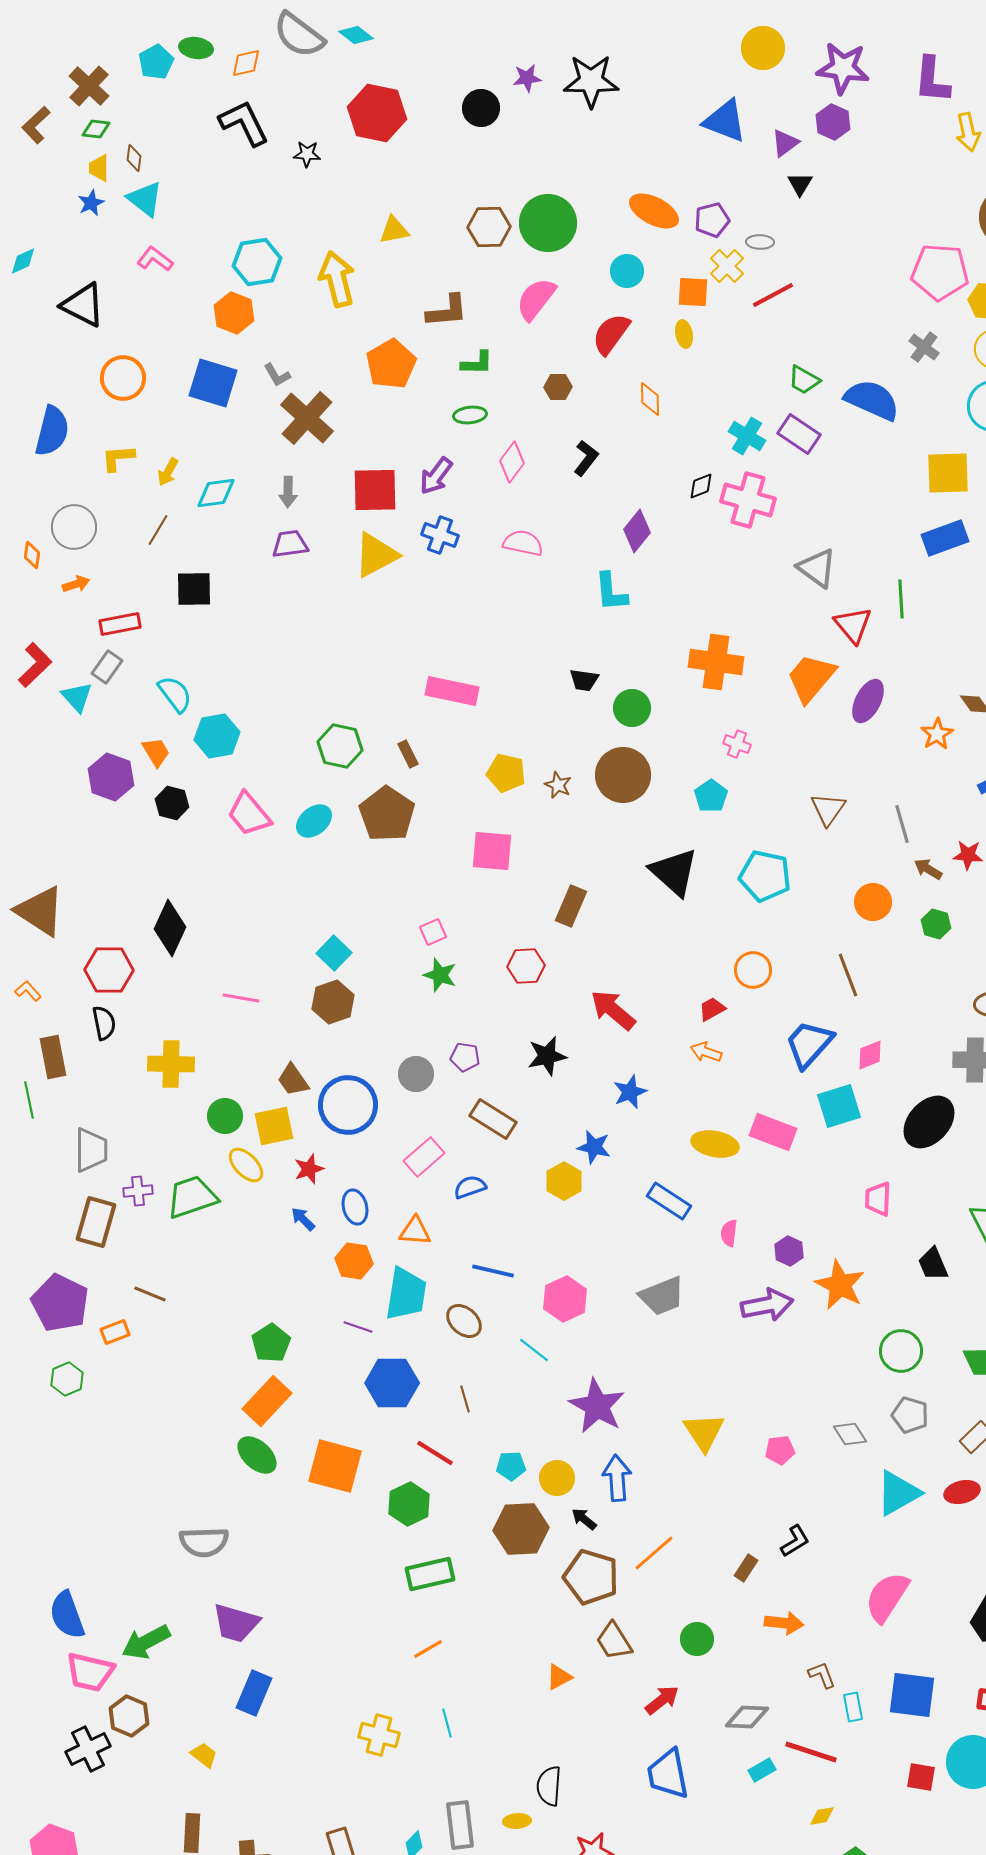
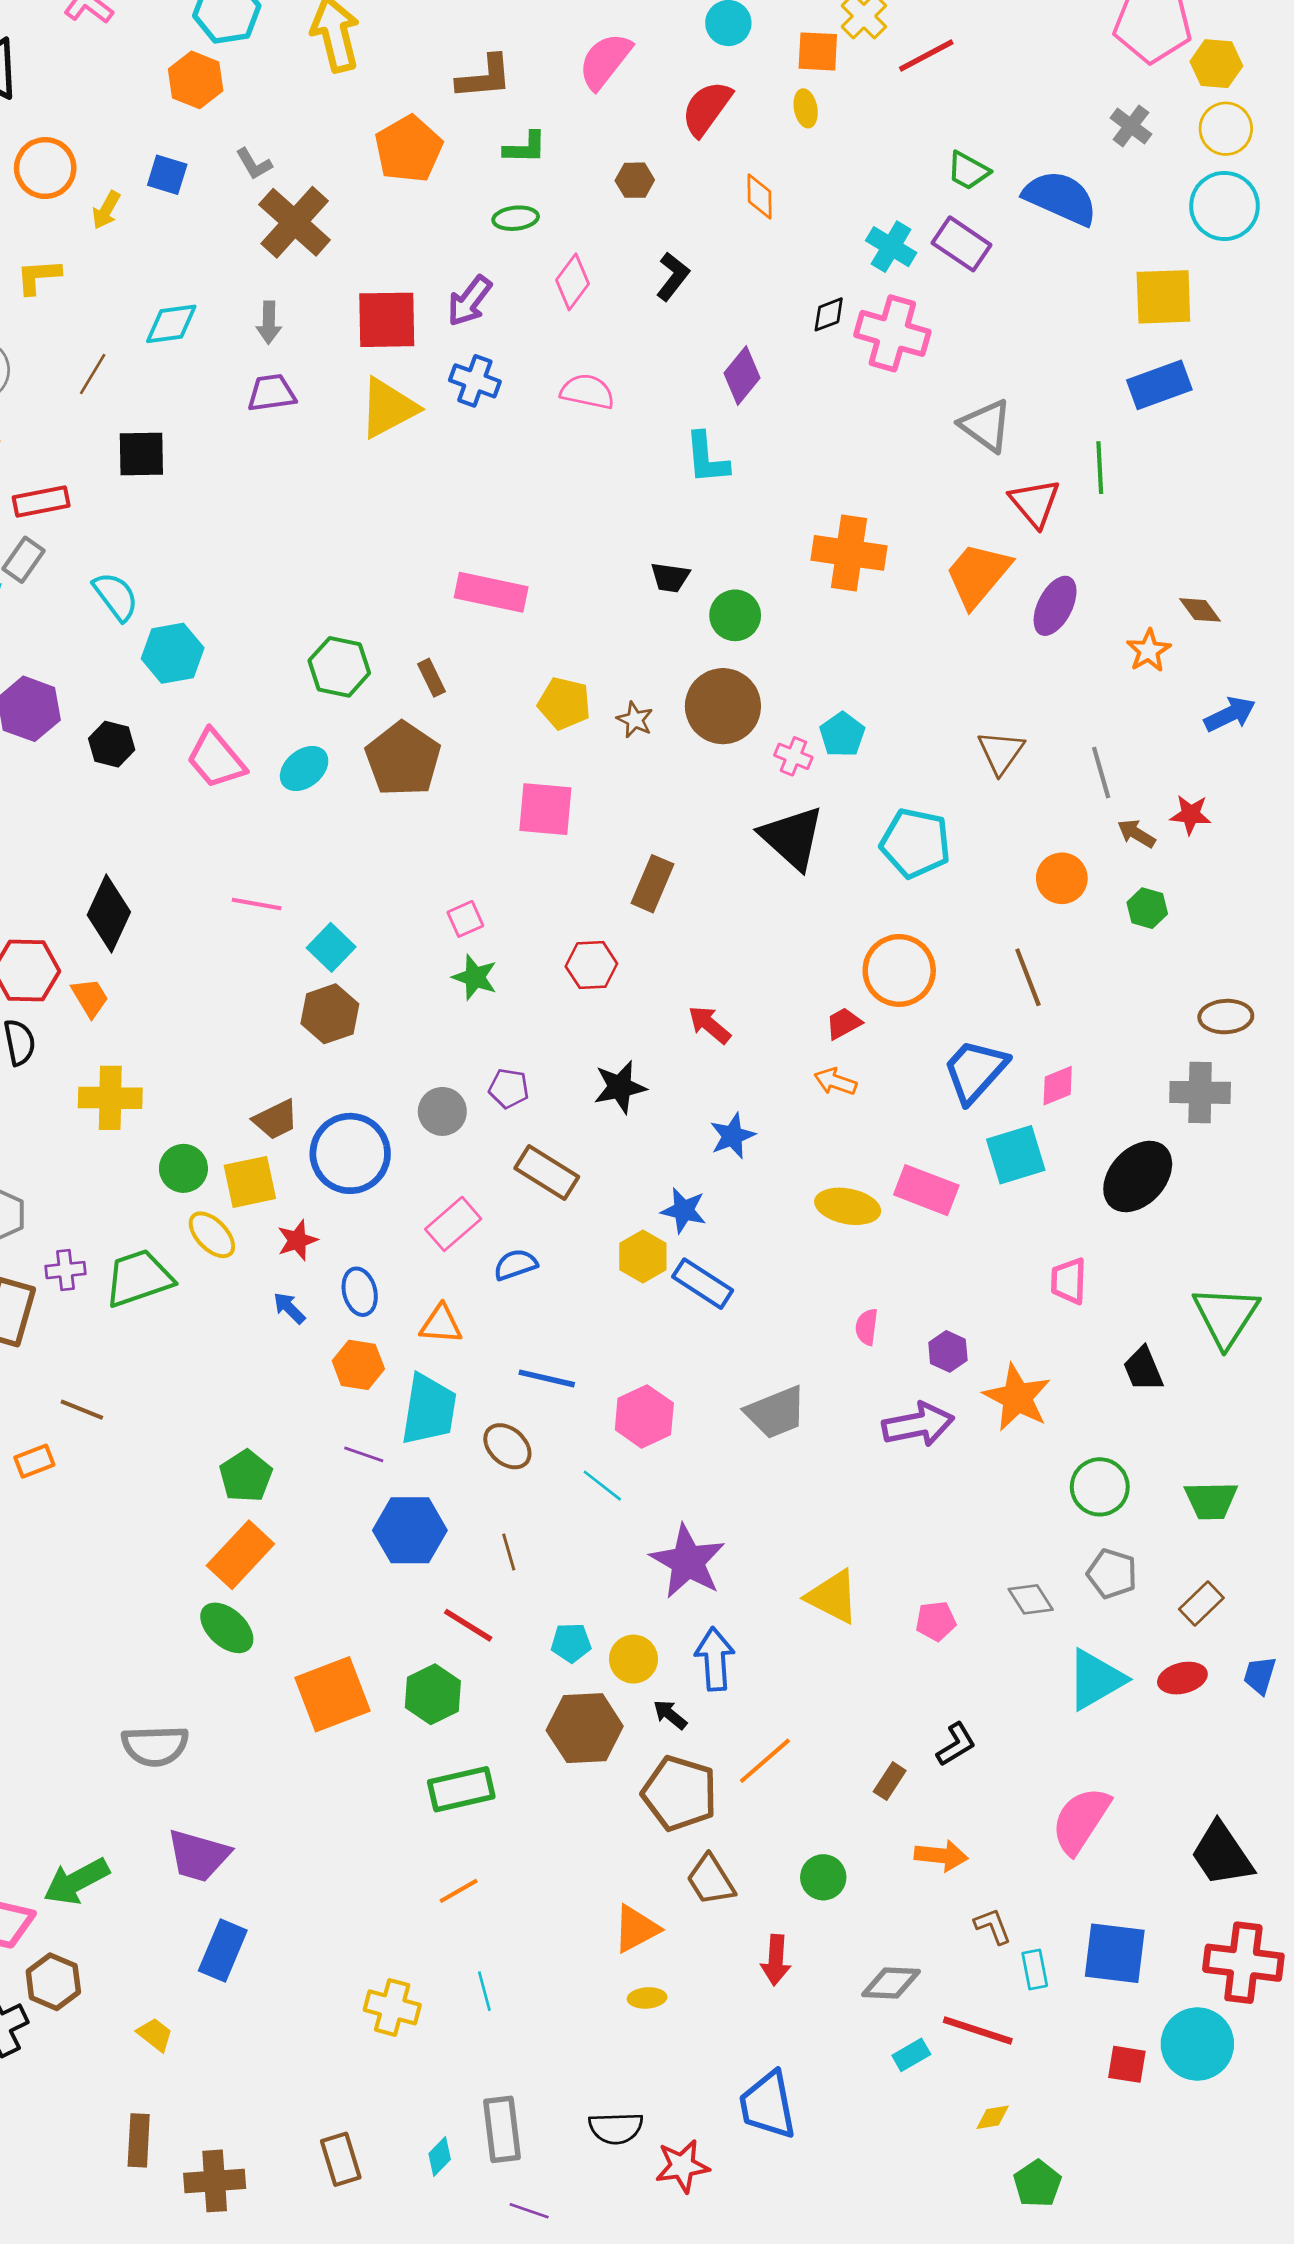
blue square: (213, 383) -> (167, 175), size x0.6
yellow arrow: (168, 472) -> (106, 210), moved
pink cross: (737, 744) -> (793, 756), moved
orange trapezoid: (156, 752) -> (90, 998), moved
orange circle: (753, 970) -> (899, 970), size x1.4
pink line: (241, 998) -> (257, 904), moved
red arrow: (613, 1010) -> (709, 1025), size x0.7
brown trapezoid: (293, 1080) -> (276, 1120), turned -81
blue rectangle: (669, 1201) -> (703, 1284), moved
yellow triangle: (704, 1432) -> (833, 1597), turned -30
orange square: (335, 1466) -> (333, 1694), moved, turned -36
orange triangle: (559, 1677) -> (636, 1929), size x1.4
red arrow: (662, 1700) -> (776, 1960), turned 132
blue trapezoid: (668, 1774) -> (768, 2105), moved
black semicircle: (549, 1786) -> (616, 2128), moved, turned -96
yellow ellipse: (517, 1821) -> (647, 1998), moved

